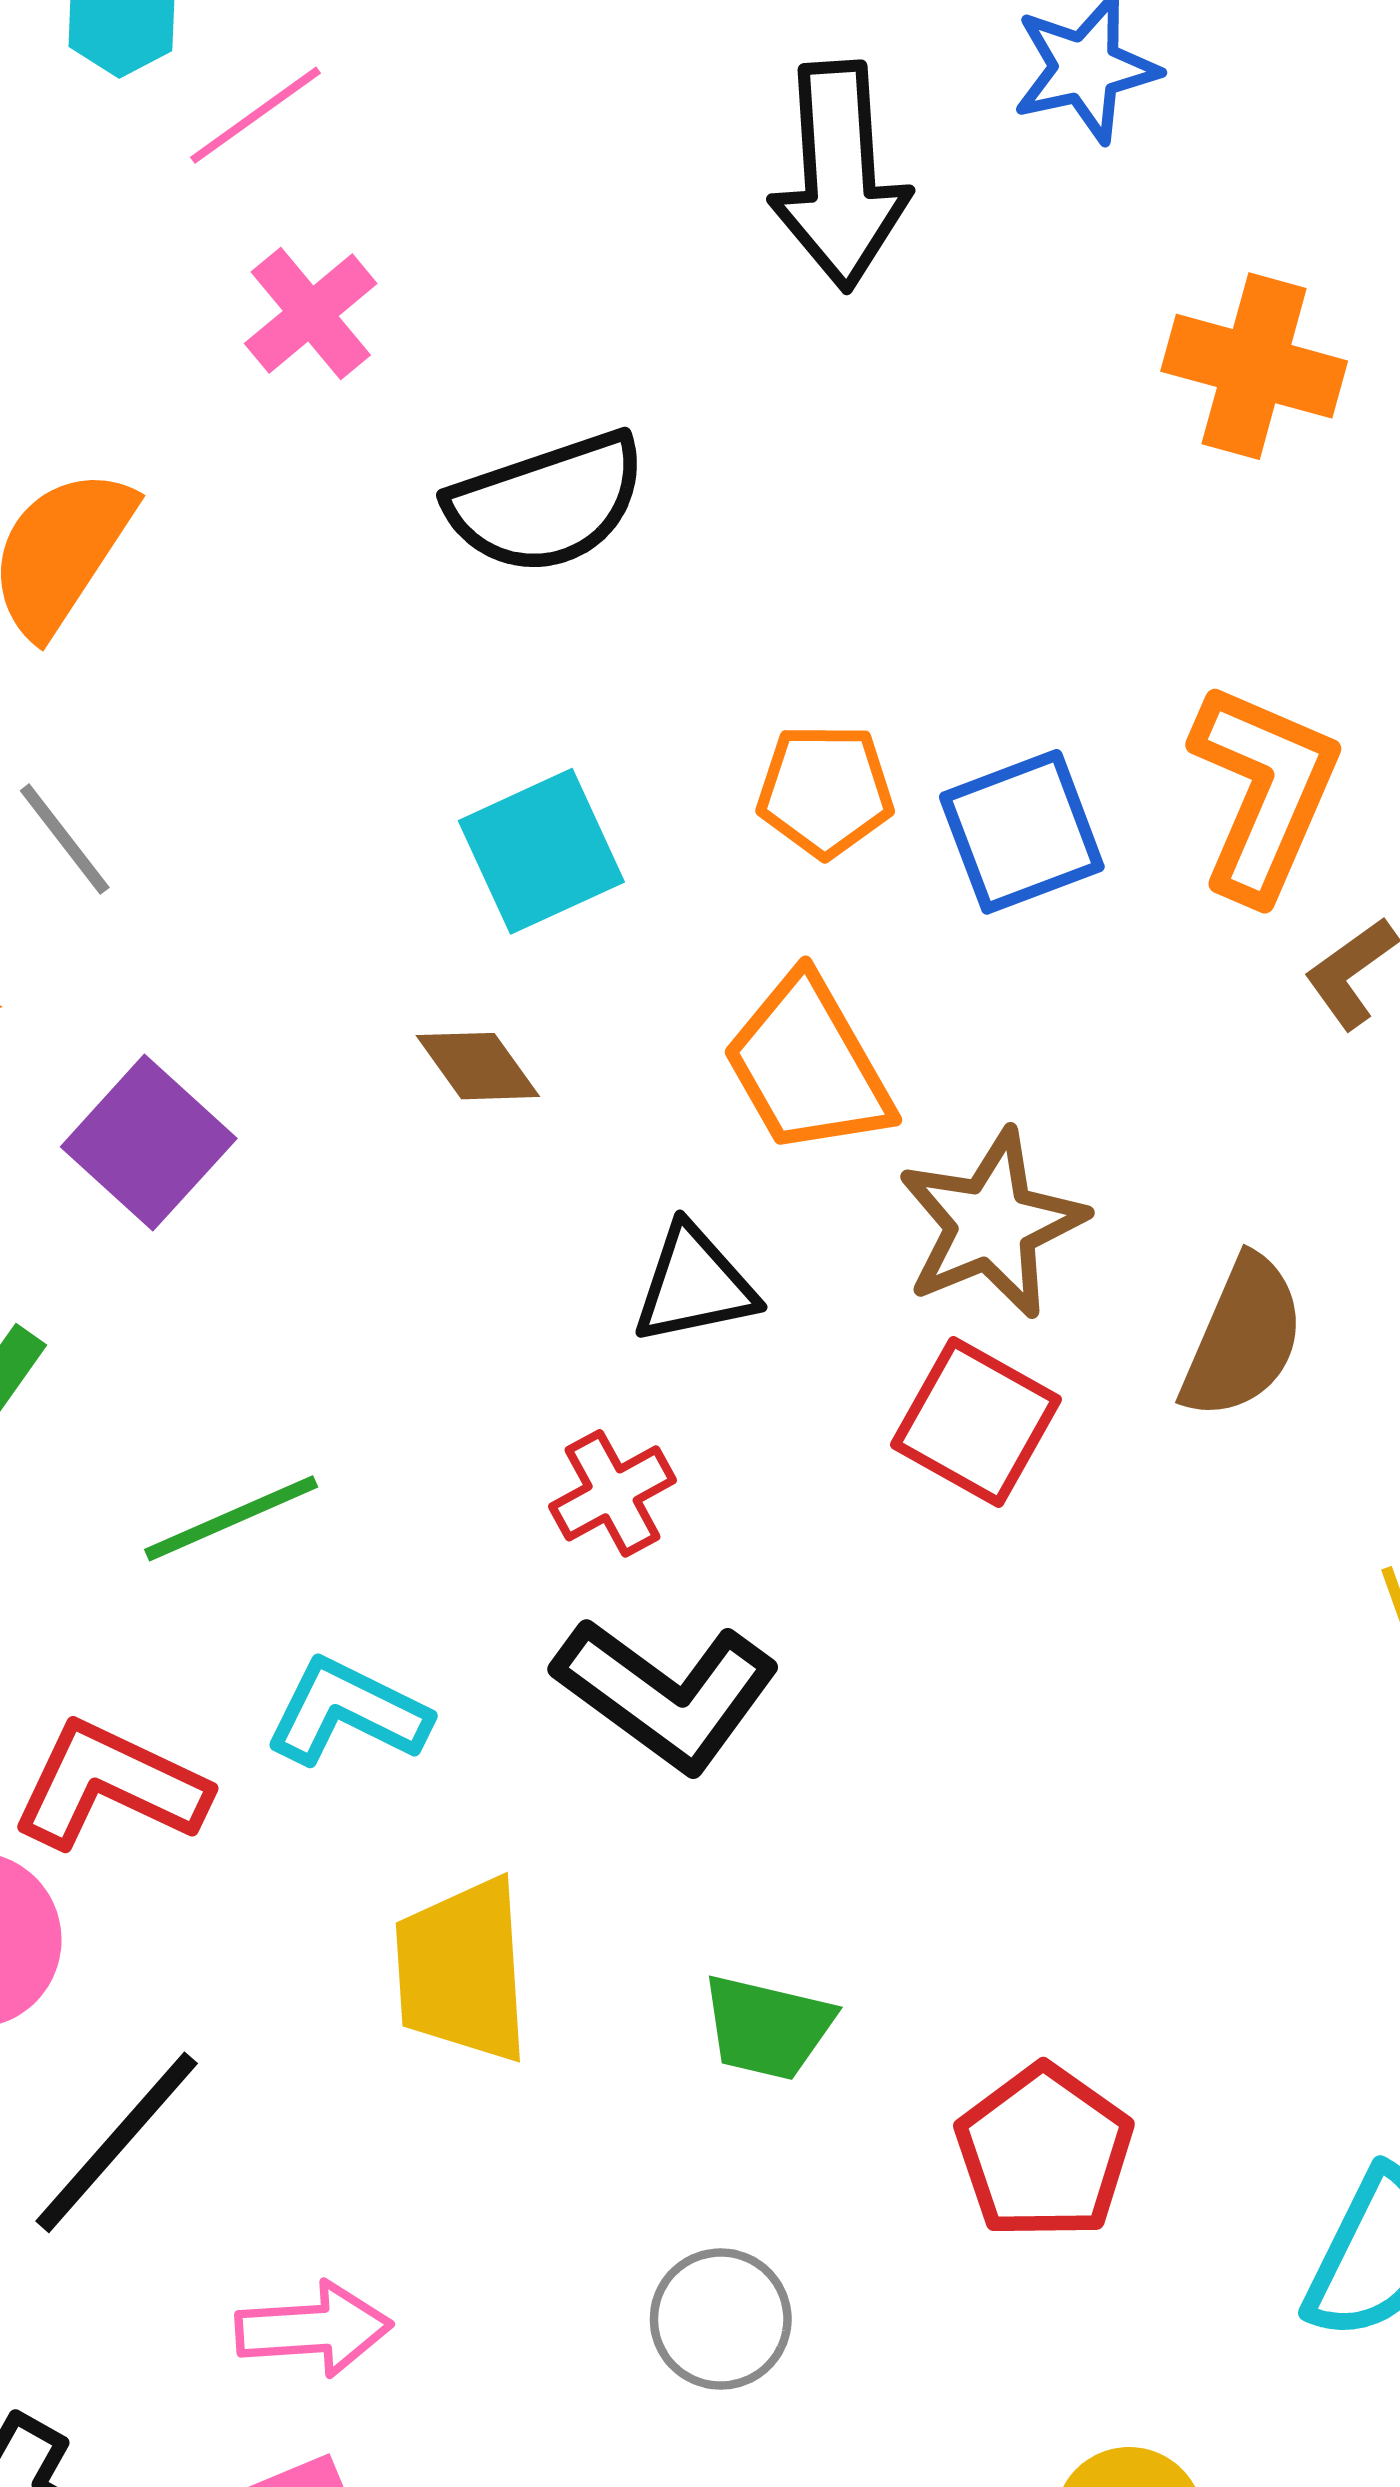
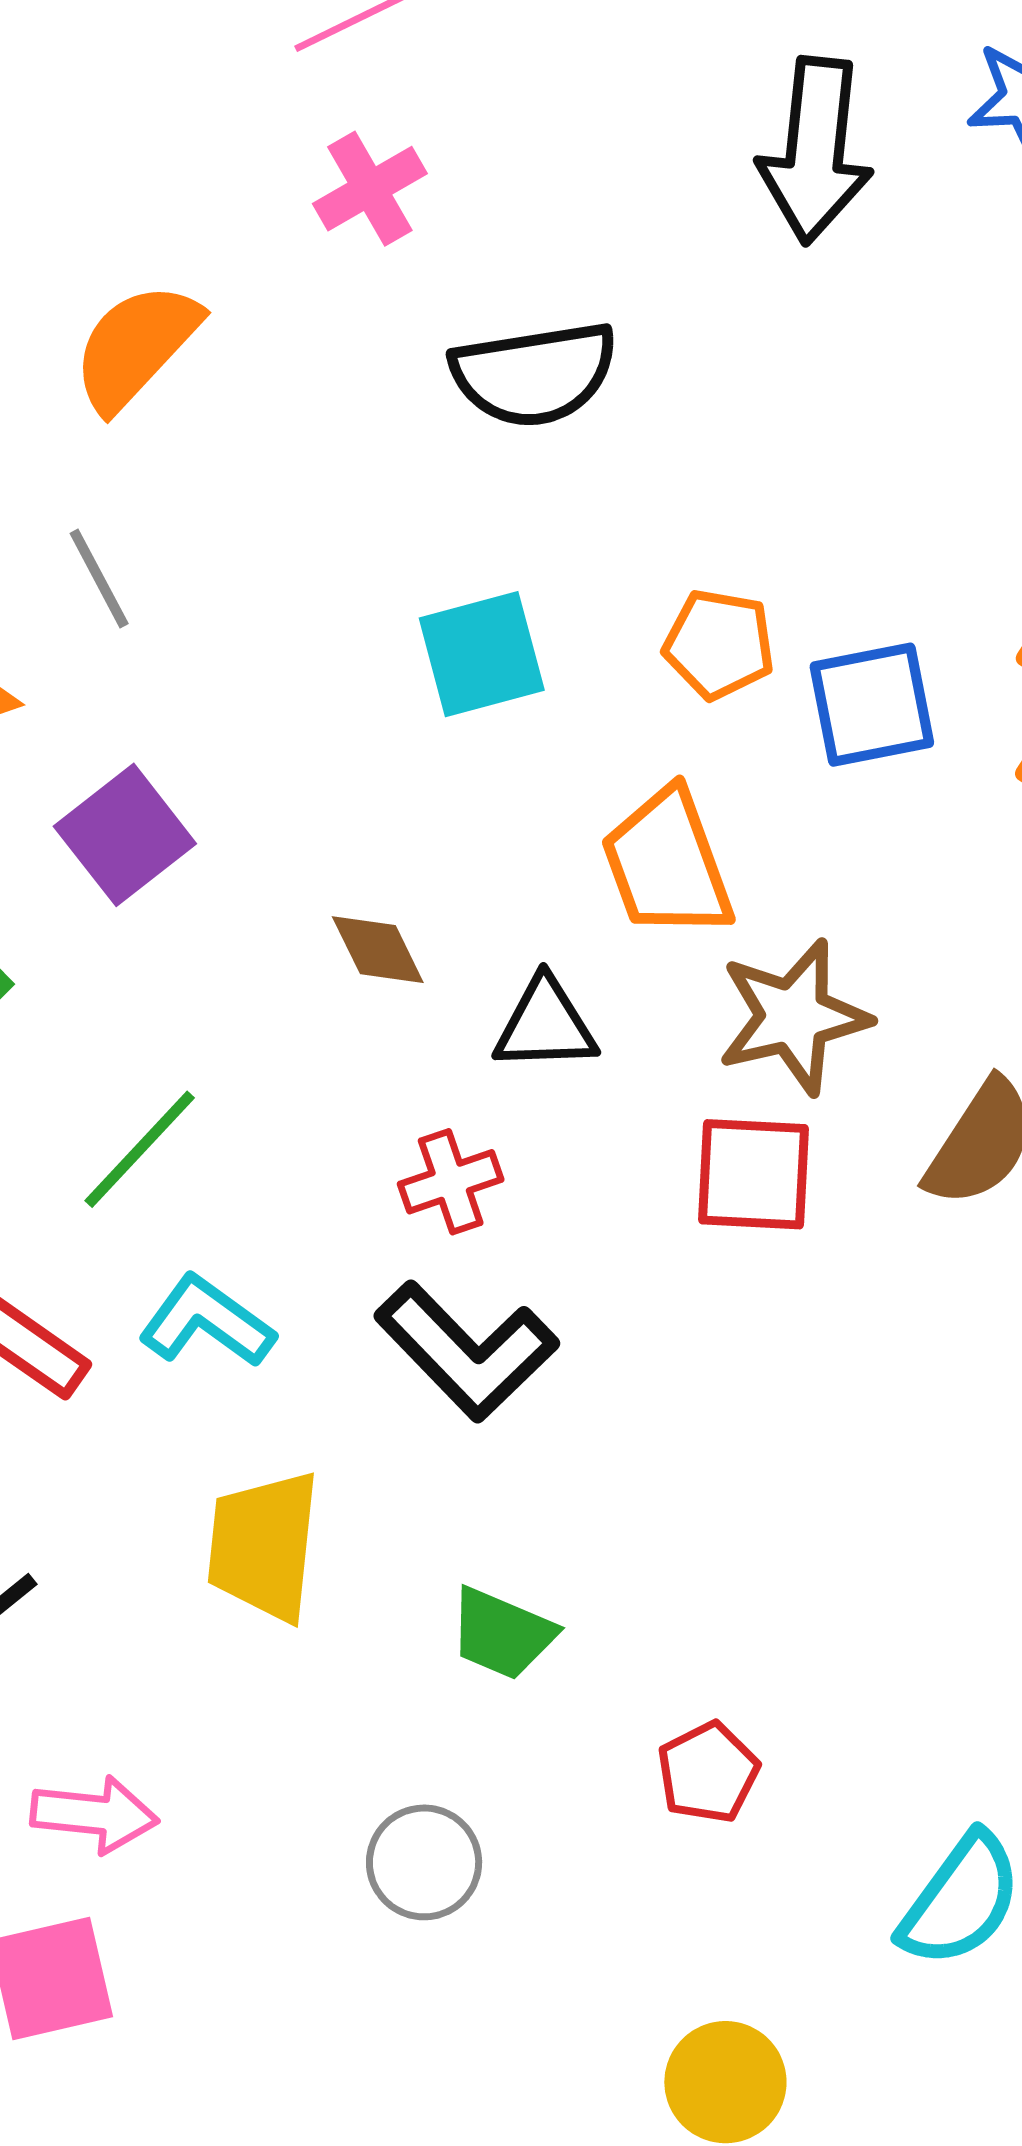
brown diamond: (478, 1066) -> (378, 950), moved
red square: (976, 1422) -> (754, 1174), turned -36
green line: (231, 1518) -> (140, 1149), turned -33
red pentagon: (1044, 2152) -> (708, 1772), size x0.7

